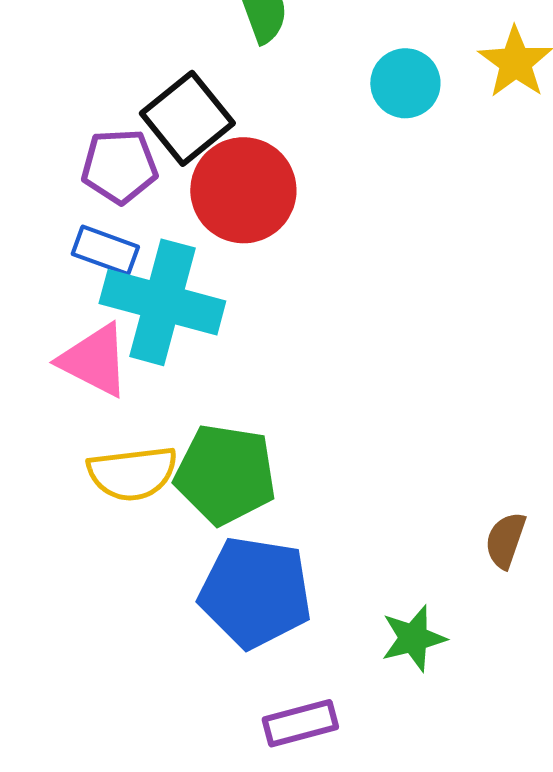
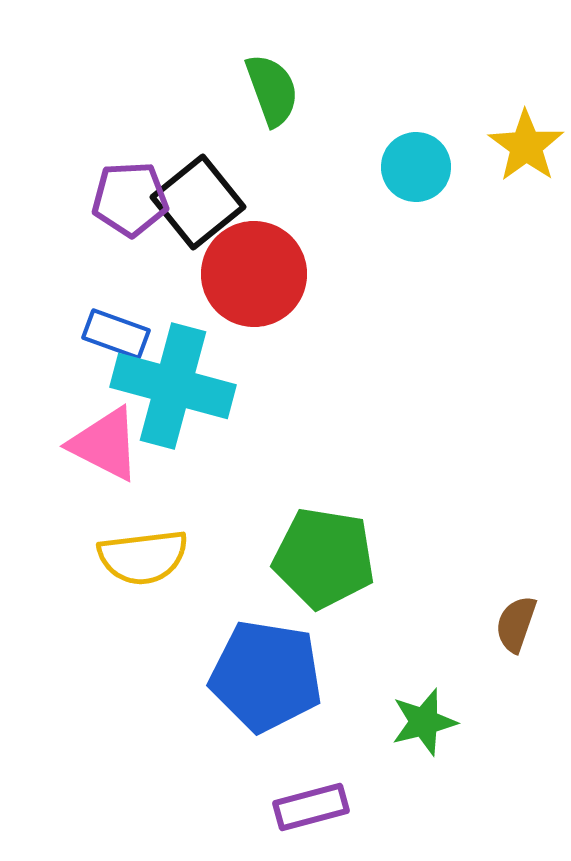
purple pentagon: (119, 166) -> (130, 199), moved
green pentagon: (225, 474) -> (324, 558), moved

